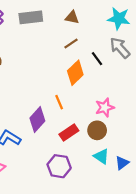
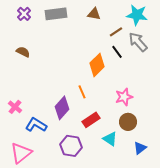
brown line: (71, 43) -> (116, 32), moved
brown circle: (97, 130) -> (128, 122), moved
cyan triangle: (101, 156) -> (110, 139), moved
purple hexagon: (59, 166) -> (71, 146), moved

